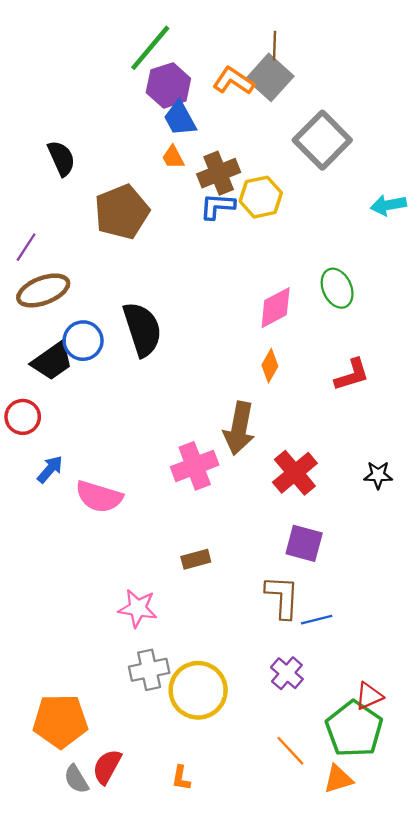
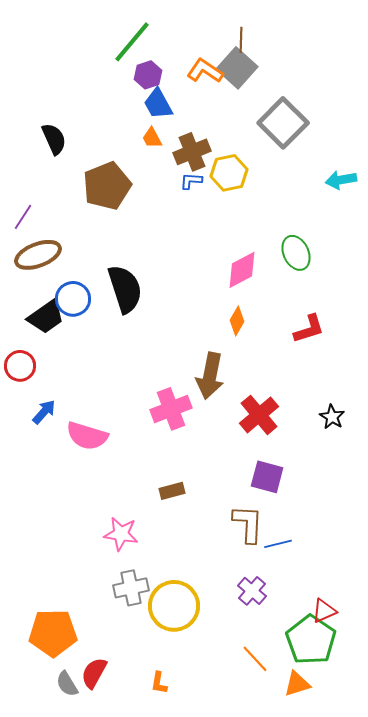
purple hexagon: (168, 85) -> (148, 75), size x0.7
blue L-shape: (217, 206) -> (191, 181), size x0.7
black star: (378, 475) -> (332, 417), turned 30

